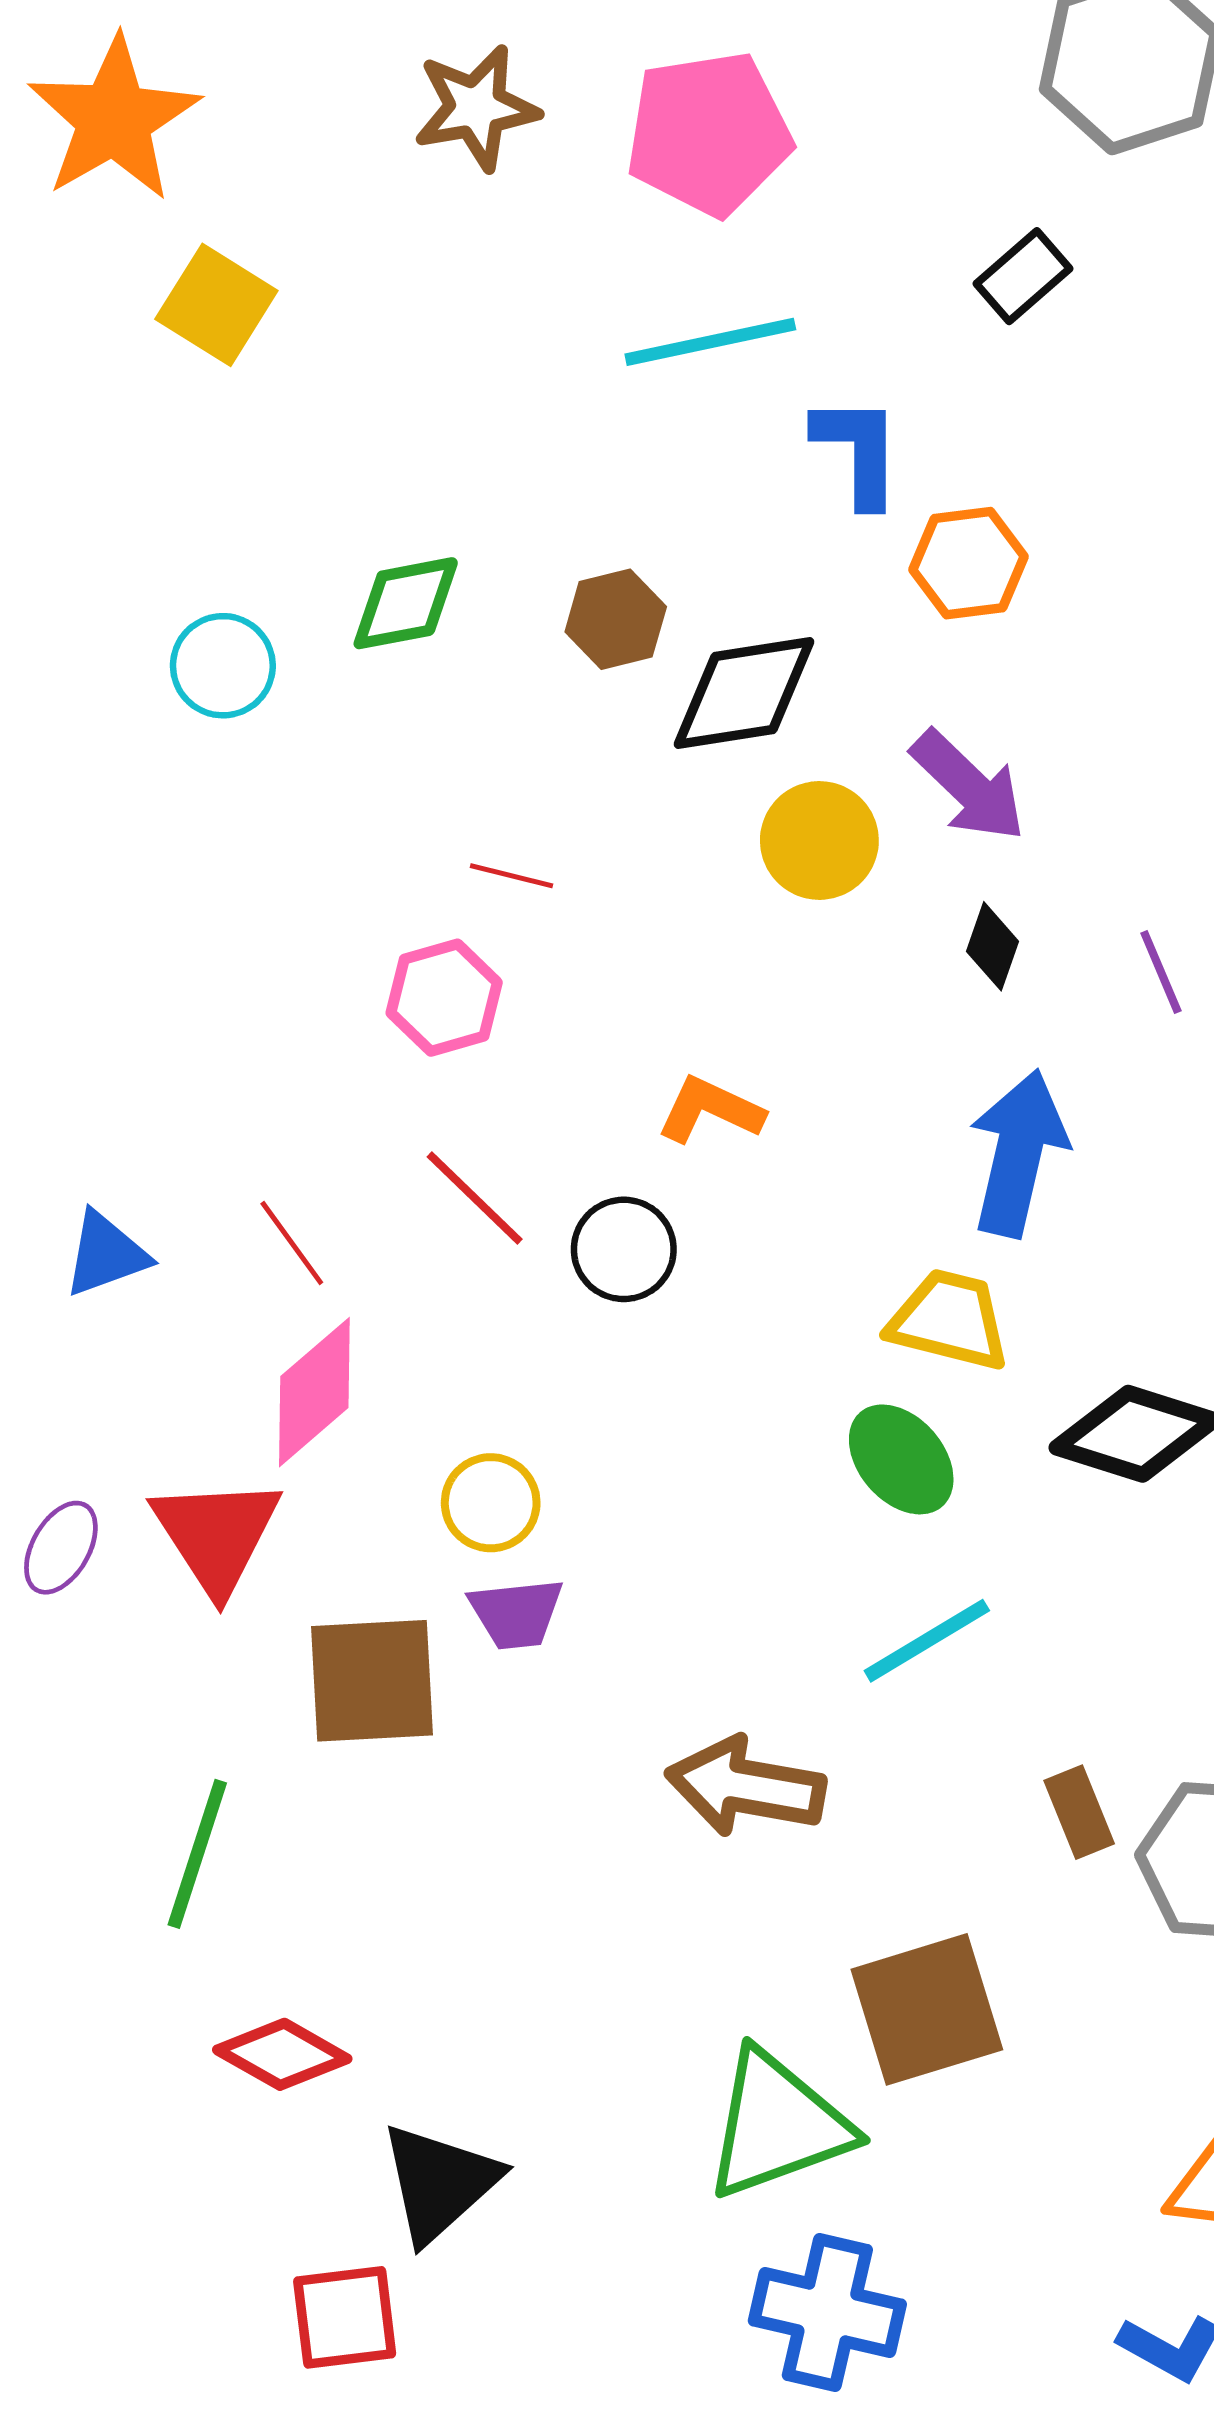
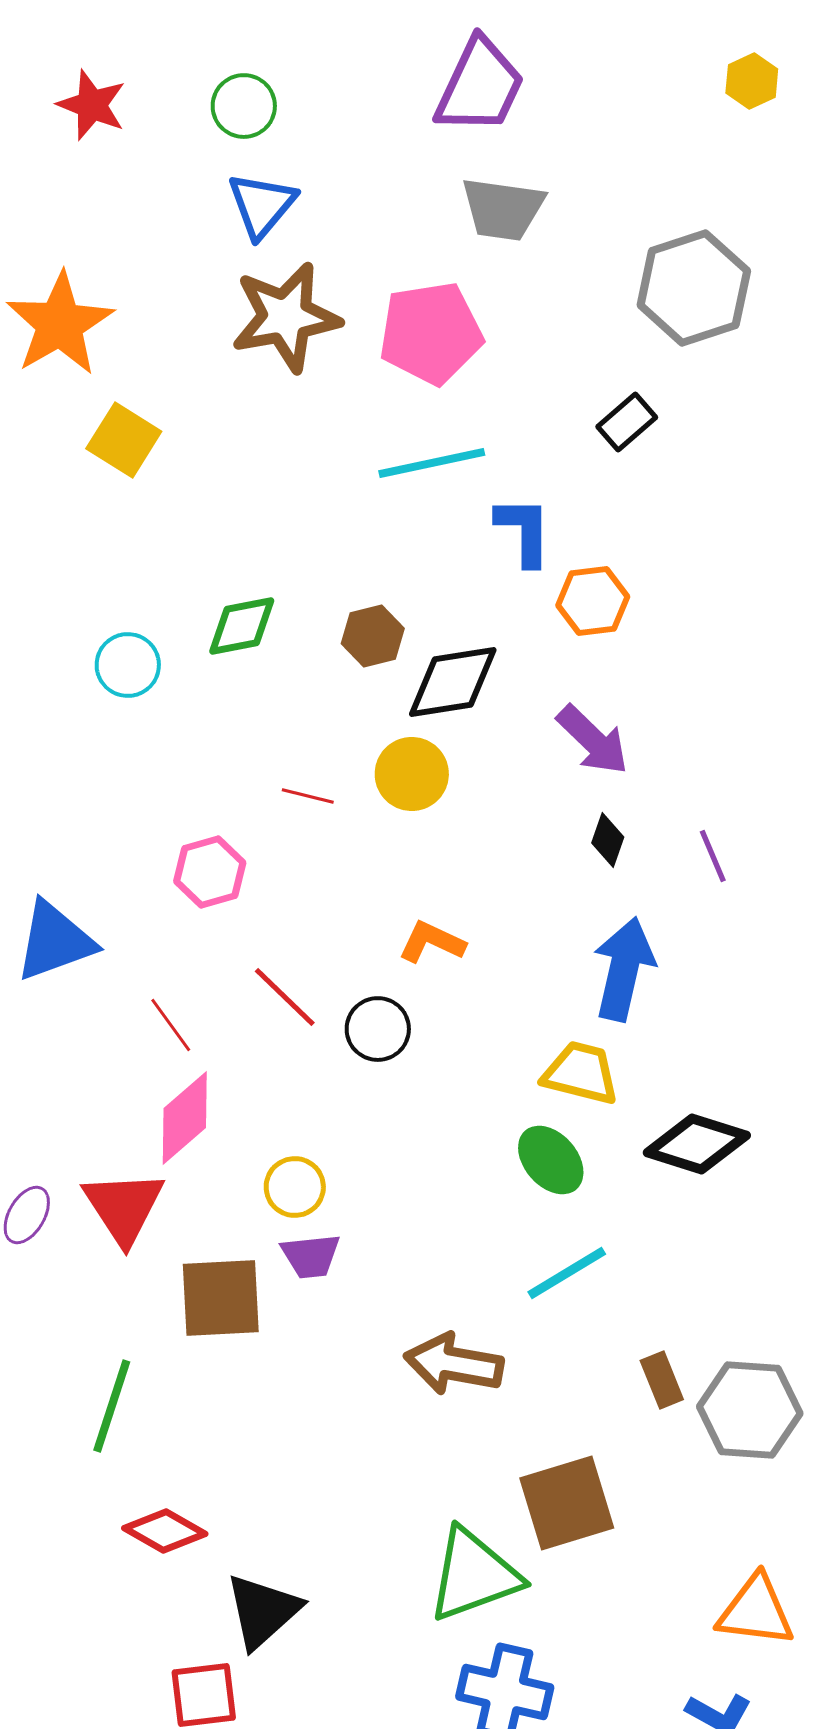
brown star: (476, 108) -> (286, 317), size x1.4
yellow circle: (819, 840) -> (412, 774), moved
pink hexagon: (444, 998) -> (210, 872), moved
blue triangle: (106, 1254) -> (55, 941), moved, size x1.5

